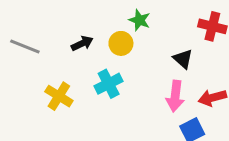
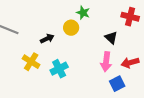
black arrow: (82, 43) -> (47, 39), moved
cyan cross: (109, 84) -> (59, 69), moved

